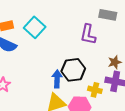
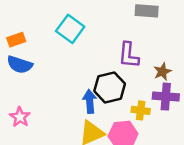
cyan square: (35, 27) -> (70, 29), moved
purple L-shape: (88, 34) -> (129, 55), moved

